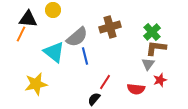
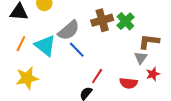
green cross: (152, 32) -> (125, 21), moved
orange line: (21, 34) -> (21, 44), moved
blue line: (85, 56) -> (77, 50), turned -30

